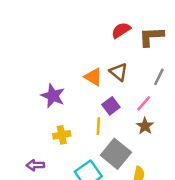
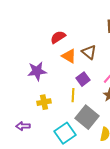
red semicircle: (121, 30) -> (58, 37), moved
purple star: (53, 96) -> (37, 71), turned -30

